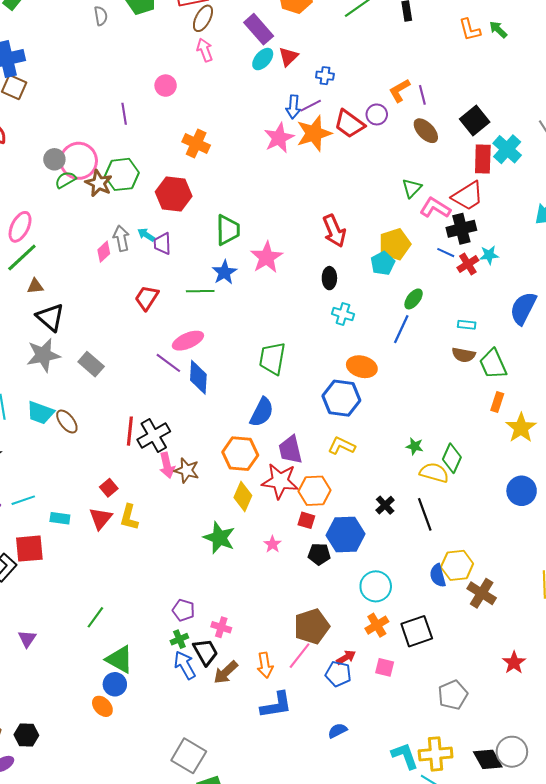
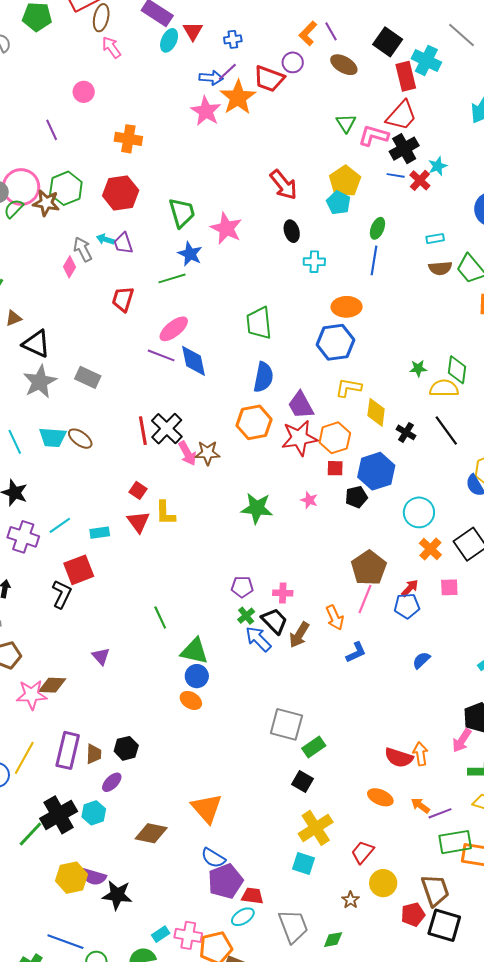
blue arrow: (293, 107) -> (211, 78), turned -75
yellow diamond: (243, 497) -> (376, 412), moved
green line: (95, 617) -> (160, 617), turned -45
blue L-shape: (276, 705) -> (356, 652), size x0.7

